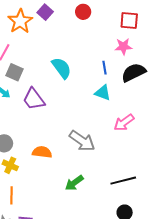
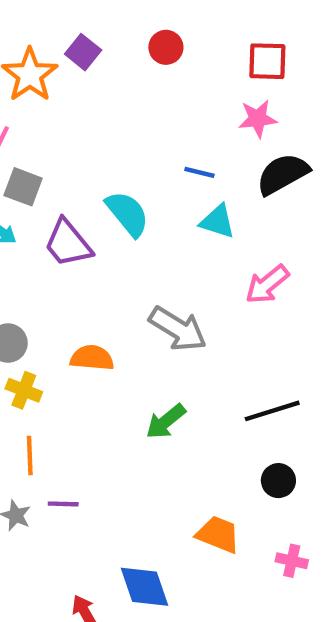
cyan semicircle: (62, 68) -> (127, 214), moved
blue line: (105, 68) -> (199, 172), moved, turned -64

